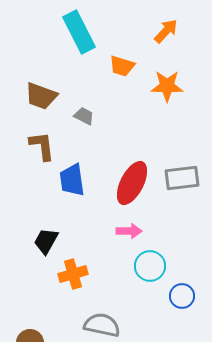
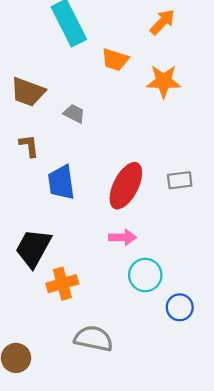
brown L-shape: (42, 146) -> (29, 146), size x0.7
gray rectangle: (182, 178) -> (180, 180), size x0.7
black trapezoid: (46, 241) -> (33, 248), size x1.4

